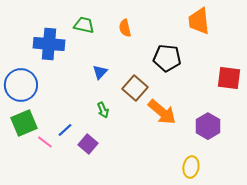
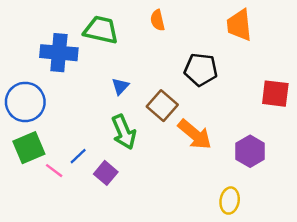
green trapezoid: (84, 25) -> (101, 30), size x1.4
orange semicircle: (125, 28) -> (157, 20), moved
green arrow: (103, 110) -> (124, 132), size x1.8

